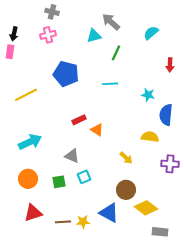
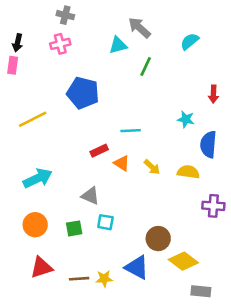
red arrow: (170, 65) -> (213, 94), moved
cyan line: (110, 84) -> (131, 131), moved
yellow arrow: (126, 158) -> (152, 167), moved
cyan square: (84, 177) -> (105, 222), turned 32

